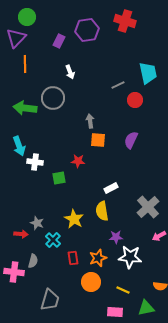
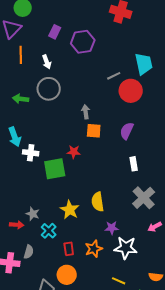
purple hexagon: (87, 30) -> (83, 42), moved
white arrow: (70, 72) -> (47, 62), moved
red circle: (135, 100) -> (131, 91), size x1.5
green arrow: (25, 108) -> (21, 99), size x0.7
green square: (59, 178) -> (55, 169), size x1.6
white rectangle: (111, 188) -> (134, 164), moved, turned -72
orange circle: (91, 282) -> (67, 275), moved

